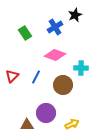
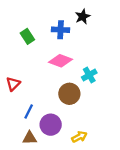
blue cross: (55, 27) -> (61, 30), turned 35
cyan cross: (81, 68) -> (89, 75), turned -32
blue line: (36, 77) -> (29, 111), moved

